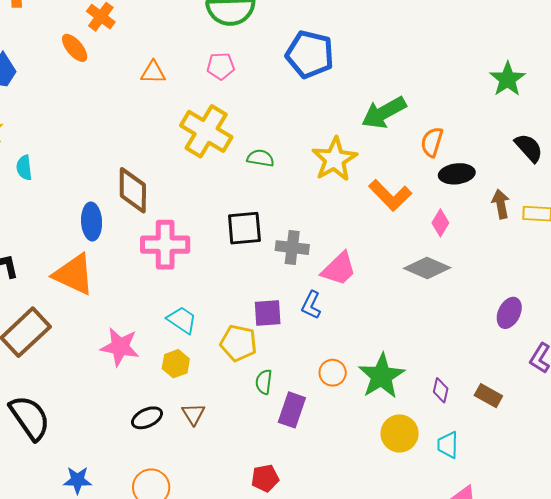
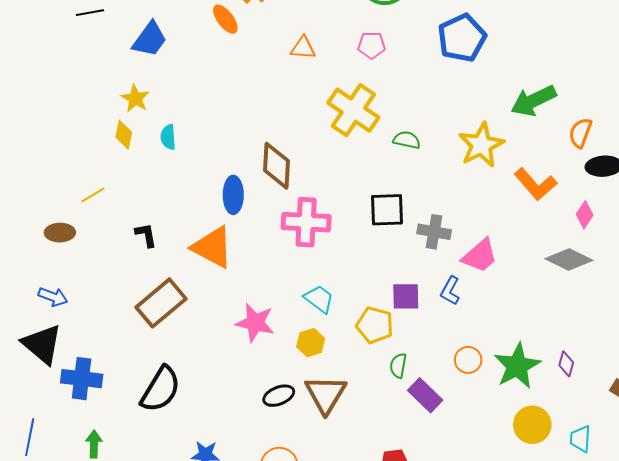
blue pentagon: (310, 54) -> (462, 38), turned 30
purple diamond: (441, 390) -> (566, 364), moved
purple rectangle: (292, 410) -> (425, 395), turned -68
brown triangle: (193, 414) -> (326, 394), size x1.8
black semicircle: (30, 418) -> (161, 389), turned 63

